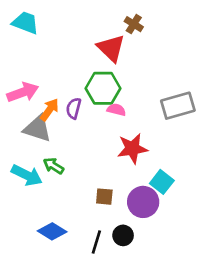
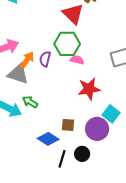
blue diamond: (52, 231) -> (48, 139), moved

